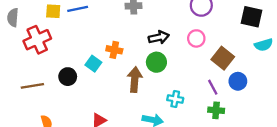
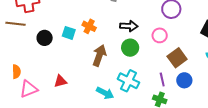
green circle: (156, 62) -> (130, 48), moved
cyan square: (93, 64) -> (69, 33), turned -32
brown line: (32, 86) -> (16, 24), moved
cyan cross: (175, 99) -> (128, 81), size x1.5

